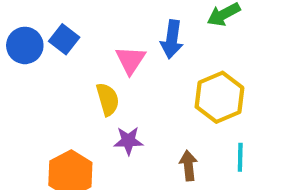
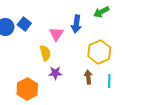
brown arrow: (188, 166) -> (88, 77), moved

